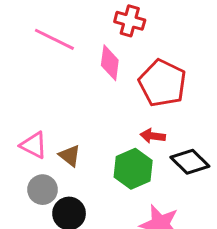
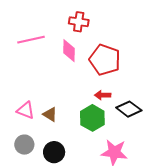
pink line: (54, 39) -> (31, 40), turned -32
gray circle: (43, 190) -> (24, 145), moved

